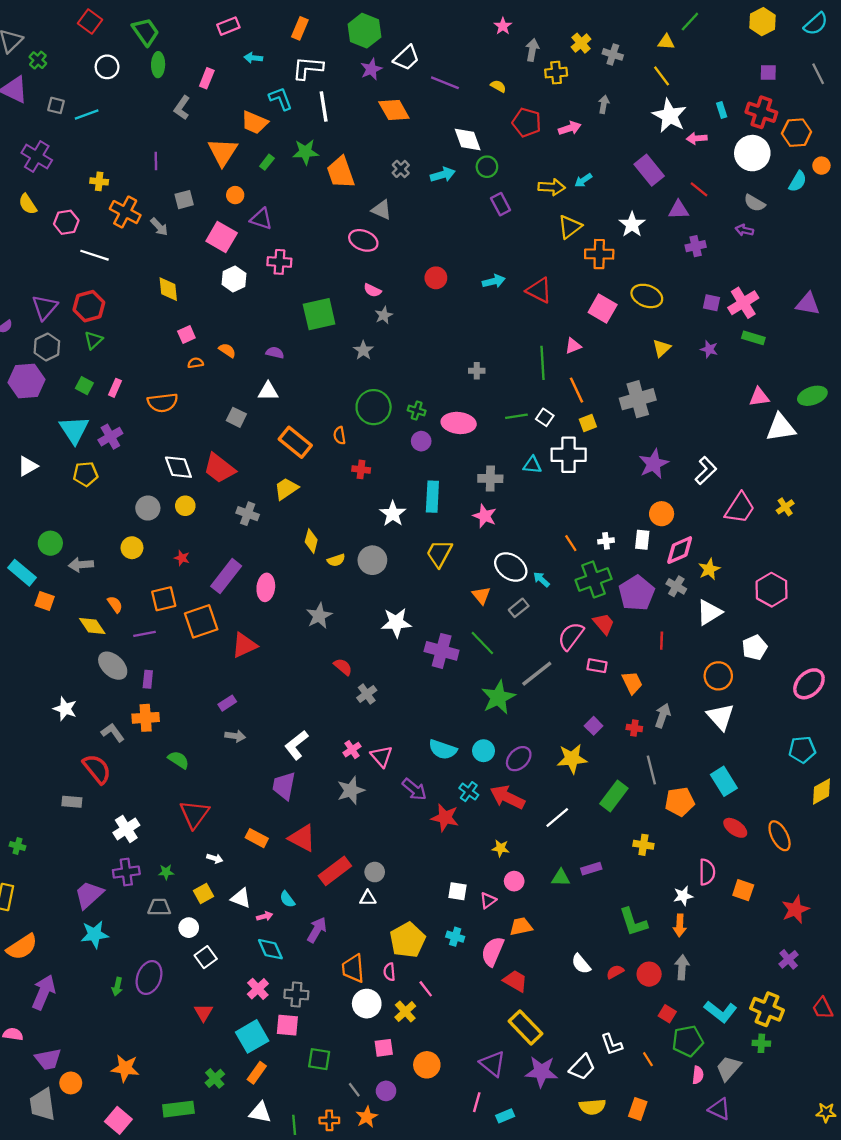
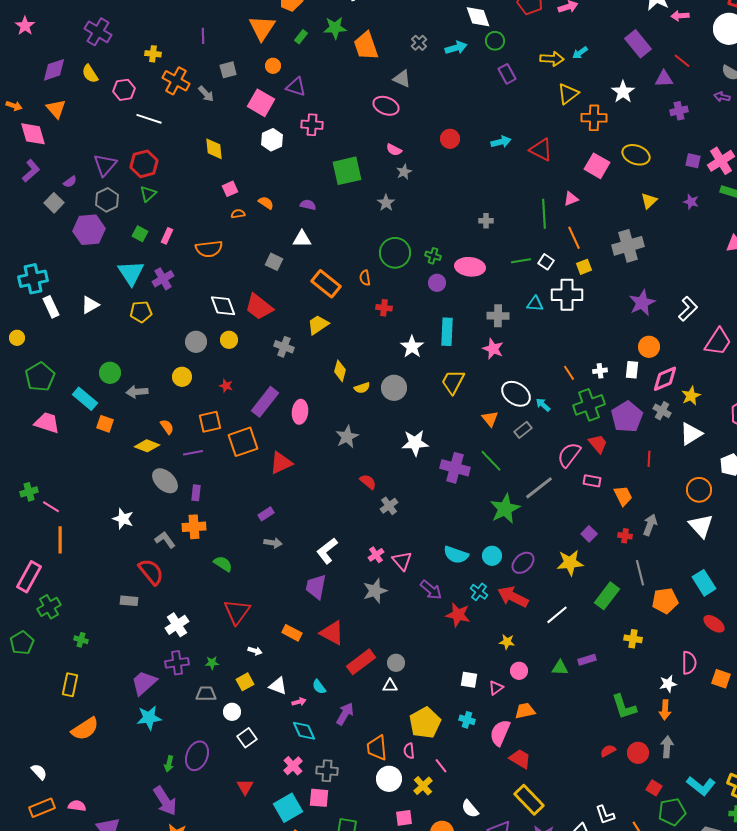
yellow diamond: (92, 626) -> (147, 446), turned -35
white semicircle: (581, 964) -> (470, 809), moved
purple arrow: (44, 992) -> (165, 801), moved, turned 124

